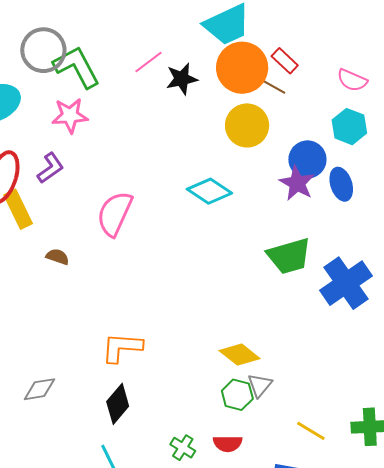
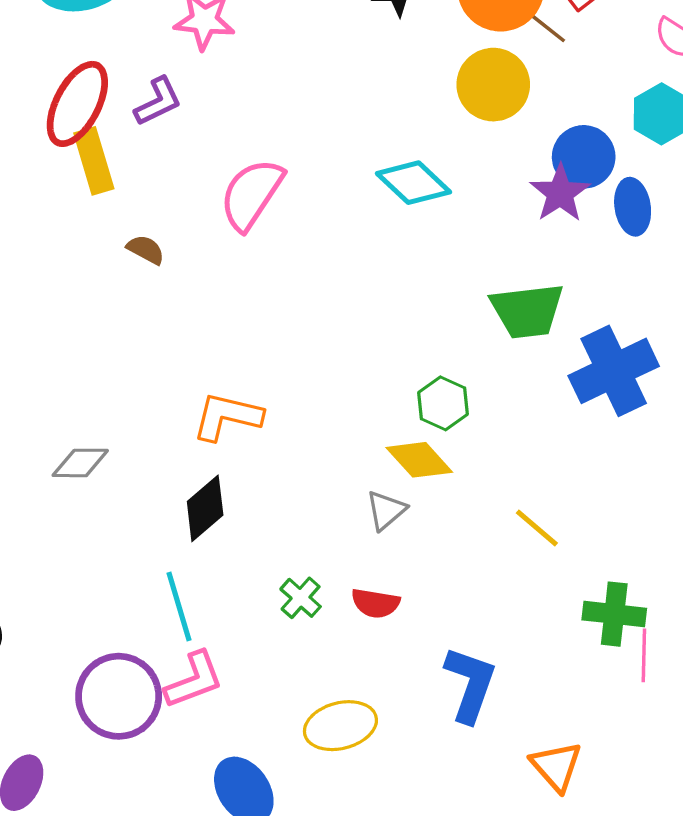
gray triangle: (260, 385) -> (386, 510), moved
green hexagon: (237, 395) -> (443, 403), moved
yellow line: (311, 431) -> (537, 528), moved

